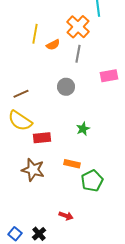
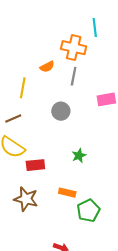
orange cross: (78, 27) -> (74, 48), turned -30
yellow line: (35, 34) -> (23, 88), moved

